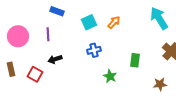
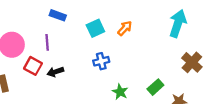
cyan arrow: (159, 18) -> (178, 24), turned 50
green rectangle: (135, 60) -> (155, 87), moved, turned 40
red square: (35, 74) -> (33, 66), moved

